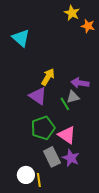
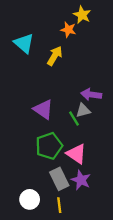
orange star: (88, 26) -> (68, 30), moved
yellow arrow: (48, 77) -> (55, 56), moved
yellow line: (39, 180) -> (59, 205), moved

